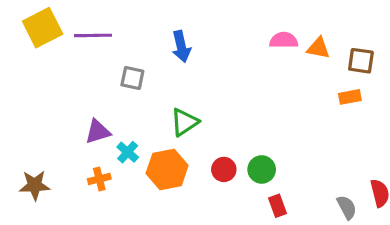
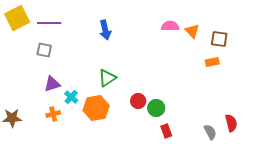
orange triangle: (318, 48) -> (192, 31), turned 35
gray square: (132, 78) -> (44, 50), moved
red circle: (224, 169) -> (138, 101), moved

